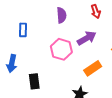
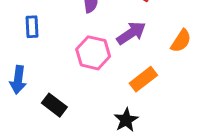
black rectangle: (34, 81) -> (54, 105), turned -42

